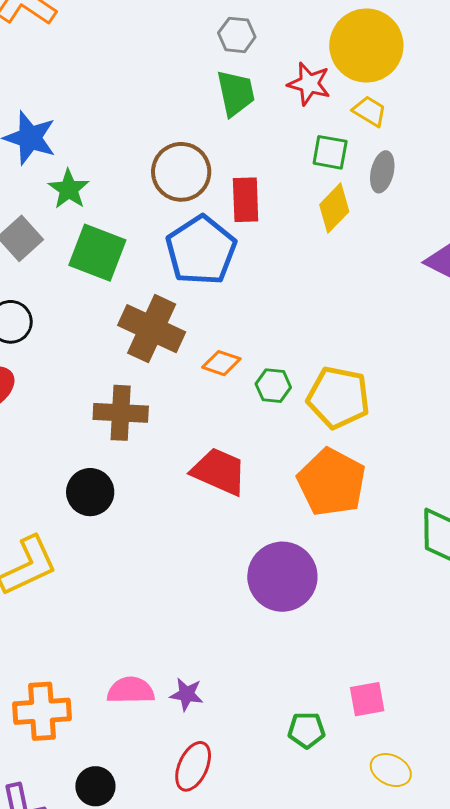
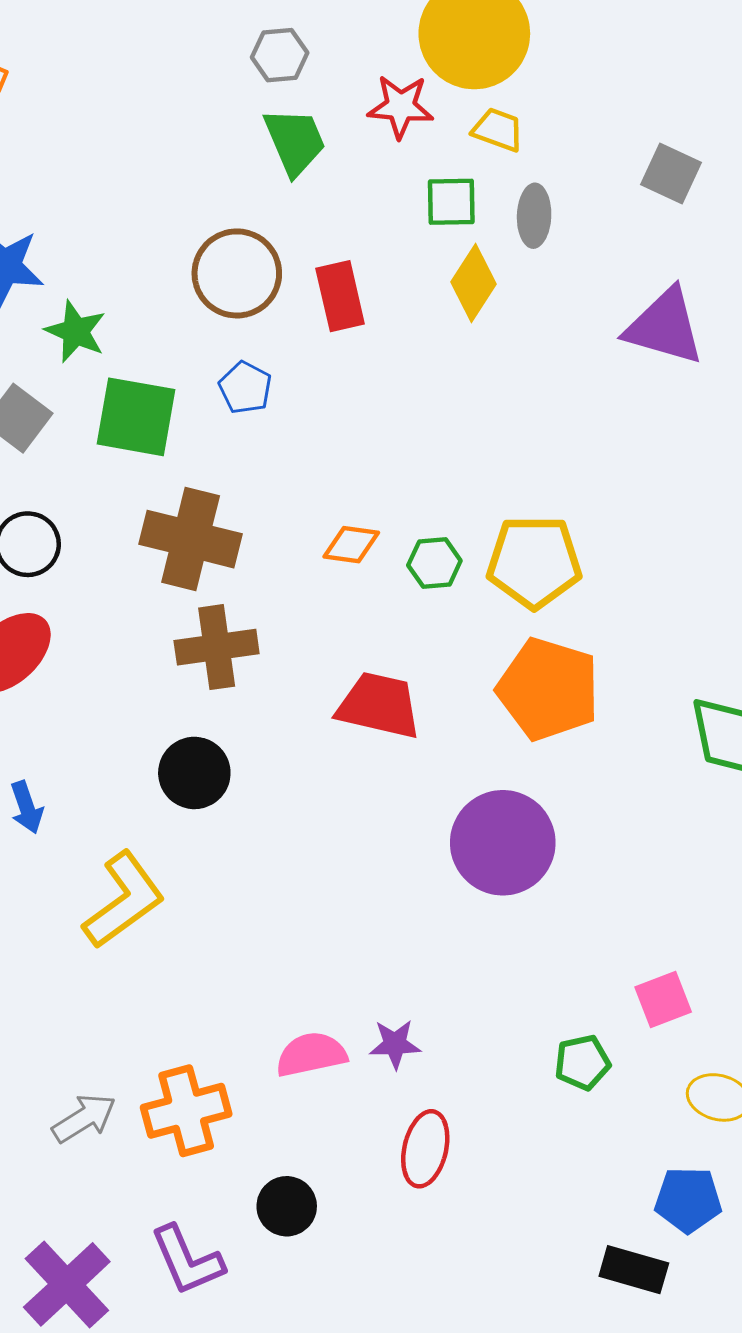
blue pentagon: (201, 250) -> (245, 388), moved, size x0.5
brown cross: (152, 329) -> (191, 539), moved

